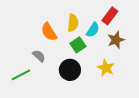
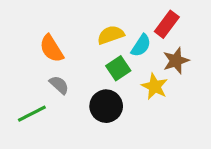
yellow semicircle: (73, 23) -> (111, 35), turned -114
orange semicircle: (49, 32) -> (52, 49), moved
yellow star: (106, 68) -> (155, 86), moved

